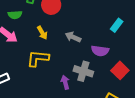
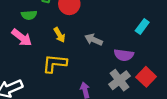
gray cross: (83, 71) -> (119, 80), moved, turned 36

